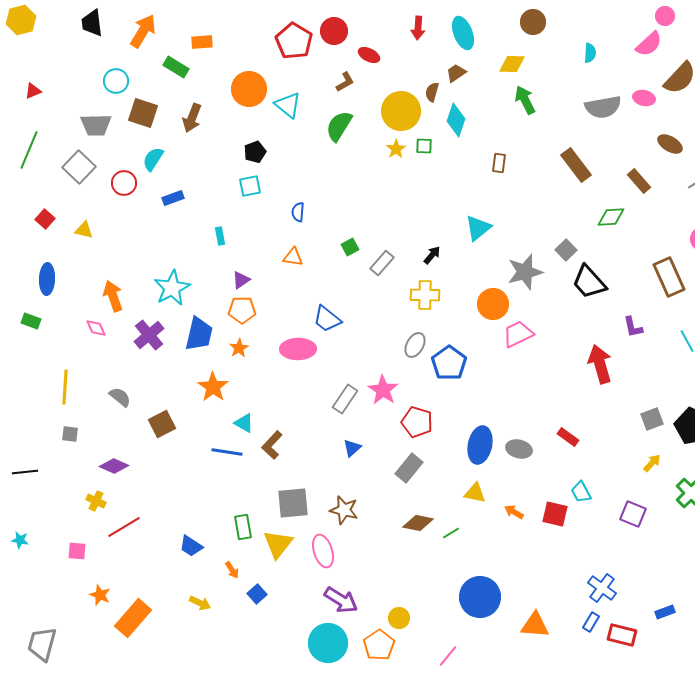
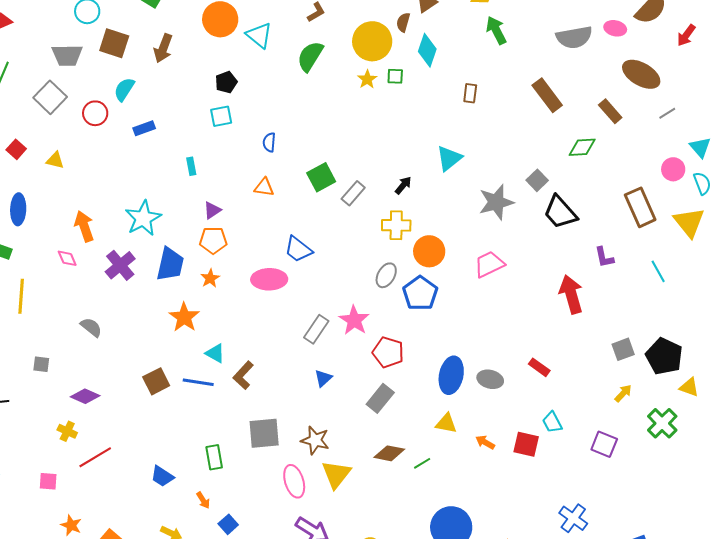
brown ellipse: (670, 144) -> (641, 74), size x1.5
green square: (350, 247) -> (321, 177), size x1.6
orange circle: (493, 304) -> (429, 251), moved
yellow line: (65, 387) -> (21, 296), moved
brown square: (162, 424) -> (156, 381), moved
yellow triangle: (278, 544) -> (336, 474), moved

